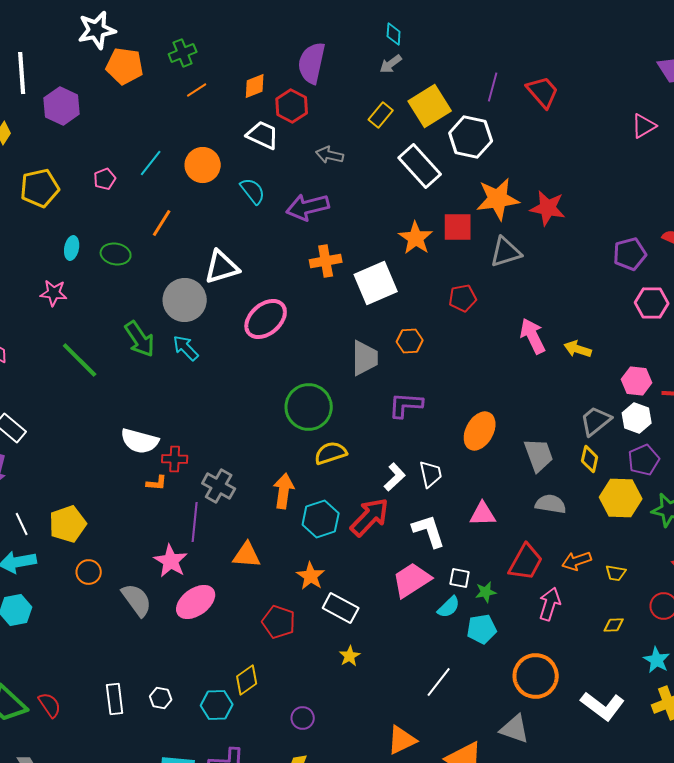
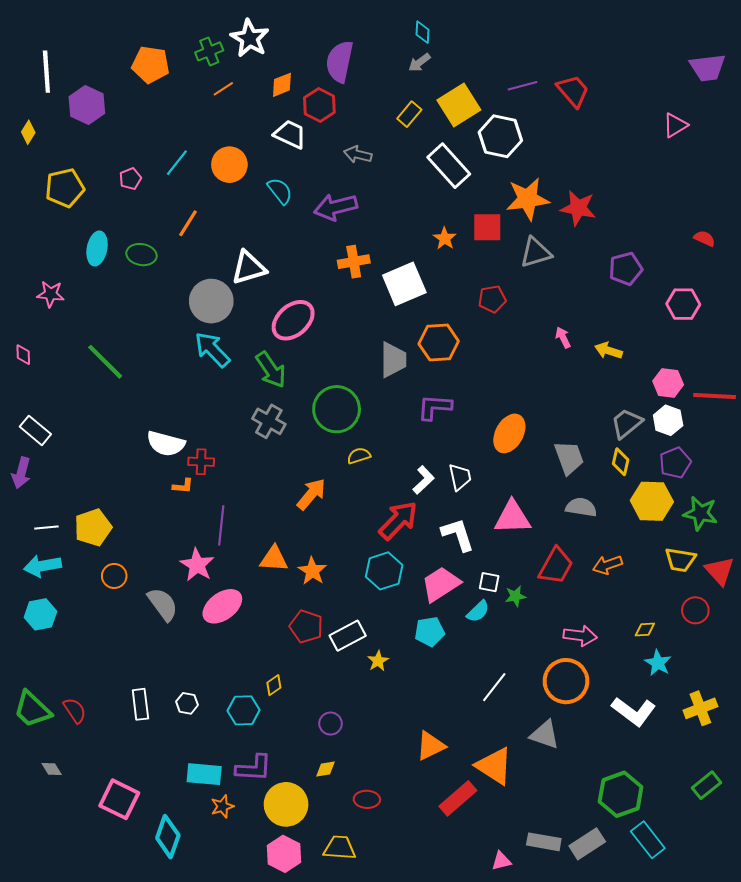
white star: (97, 30) -> (250, 38), moved, turned -30
purple line: (493, 87) -> (523, 86), turned 60
orange star: (416, 238) -> (445, 238), size x0.7
cyan ellipse: (72, 248) -> (97, 249), size x1.4
purple pentagon: (630, 254) -> (626, 269), moved
pink star: (54, 293) -> (51, 294), moved
pink arrow: (533, 336) -> (563, 337), size x0.6
green arrow: (140, 339) -> (271, 370), moved
orange hexagon: (410, 341) -> (439, 342), size x1.5
cyan arrow: (186, 348) -> (212, 350), size x1.4
yellow semicircle: (331, 453) -> (359, 456), size x0.7
gray cross: (219, 486) -> (269, 421), moved
orange arrow: (284, 491) -> (311, 494), turned 32
pink triangle: (483, 514) -> (512, 517), size x1.4
cyan hexagon: (321, 519) -> (384, 571), moved
white line: (22, 524) -> (46, 527), turned -70
yellow trapezoid: (616, 573) -> (680, 560), moved, size x1.5
orange star: (311, 576) -> (312, 571), moved
pink arrow: (550, 604) -> (580, 636), moved, turned 80
white rectangle: (341, 608) -> (348, 636), moved, turned -56
cyan pentagon: (482, 629) -> (430, 632), moved
cyan star: (657, 660) -> (658, 663), moved
yellow diamond: (247, 680) -> (274, 685), size x0.7
white line: (439, 682) -> (494, 687), moved

